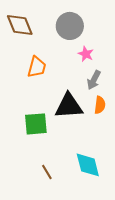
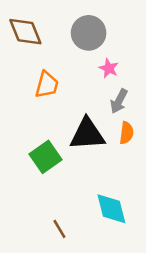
green square: (36, 124) -> (46, 157), turned -30
brown line: (47, 172) -> (59, 229), moved

